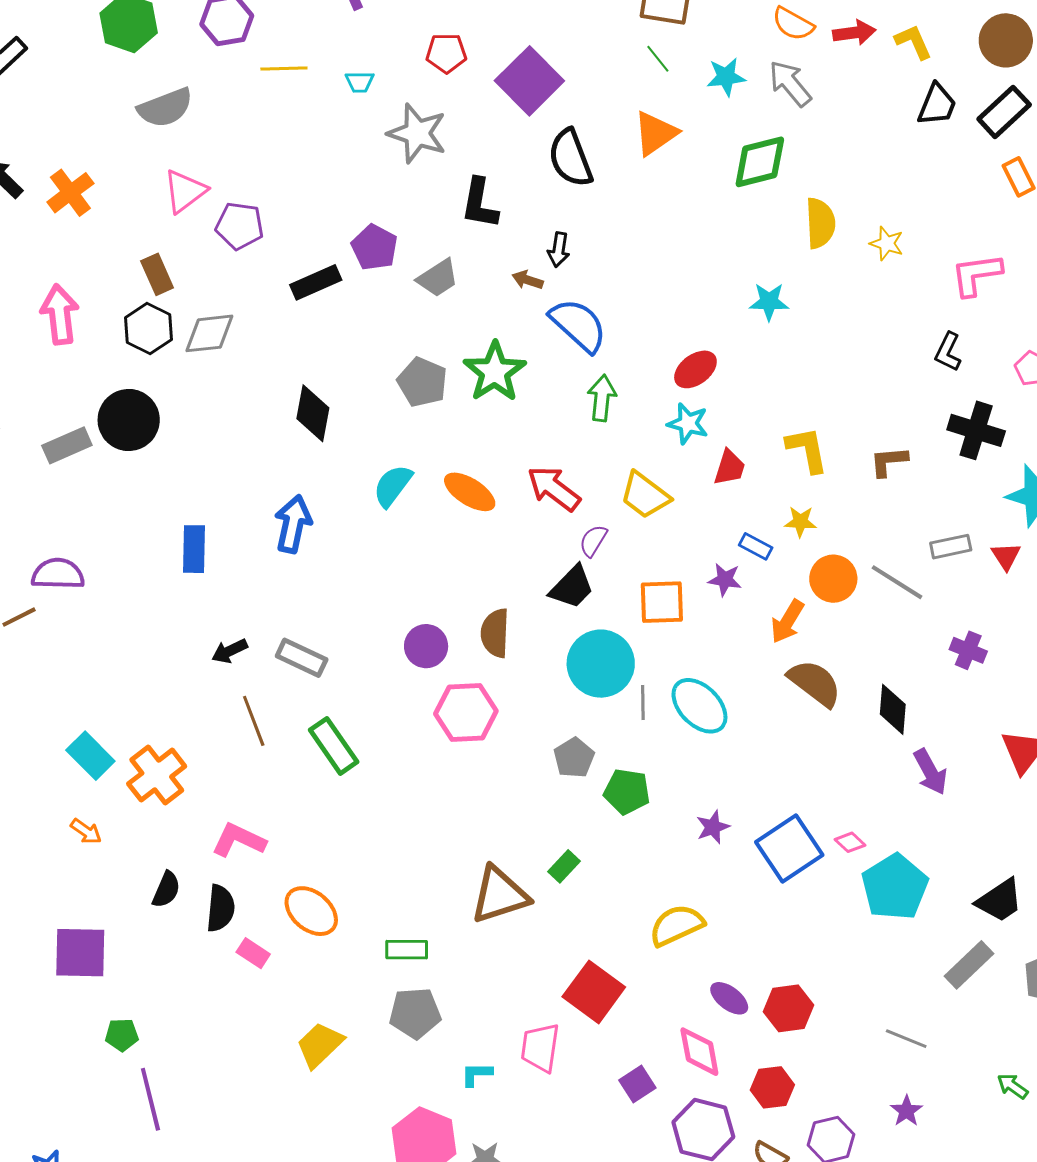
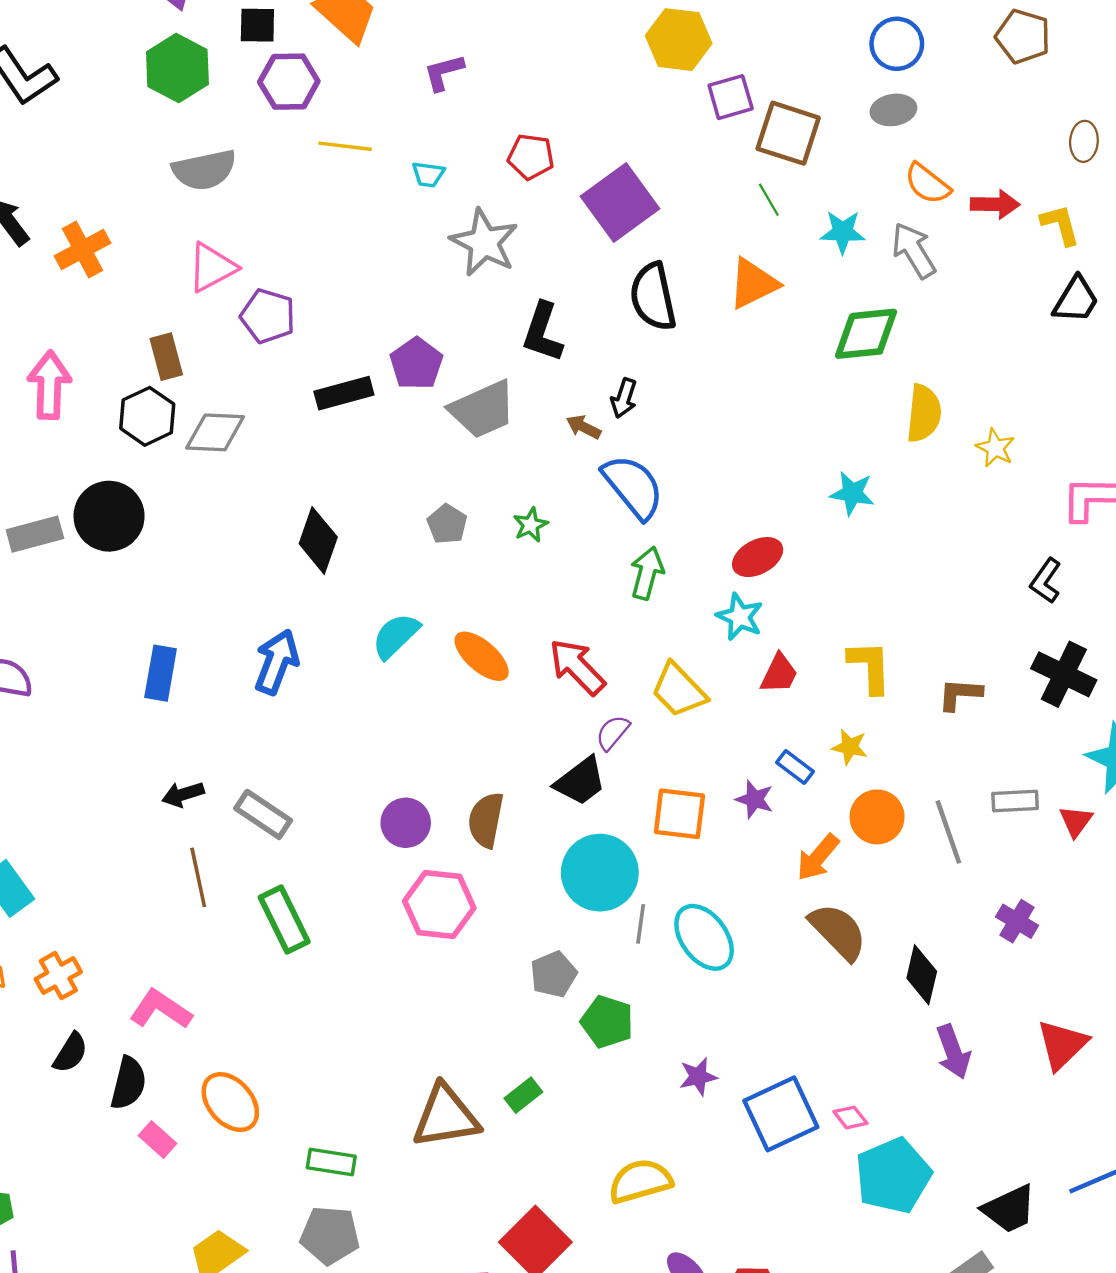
gray trapezoid: (438, 278) -> (483, 409), size x1.4
green star: (495, 372) -> (531, 525), size x0.5
gray pentagon: (422, 382) -> (447, 524), size x0.7
gray line: (897, 582) -> (948, 832), turned 30
orange cross: (157, 775) -> (58, 976), moved, size x0.7

